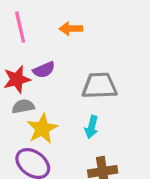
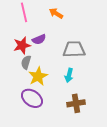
orange arrow: (71, 29) -> (56, 13), turned 32
gray semicircle: (23, 106) -> (26, 62), turned -64

